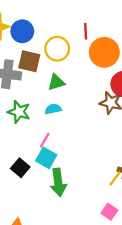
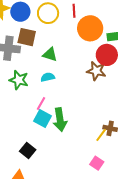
yellow circle: (57, 49) -> (48, 13), moved
green triangle: (56, 82) -> (50, 54), turned 35
black square: (20, 168) -> (28, 150), moved
green arrow: (58, 182) -> (60, 120), moved

